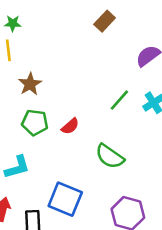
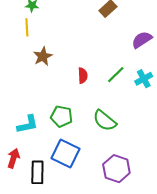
green pentagon: (35, 122) -> (62, 116), moved
red semicircle: (70, 126) -> (83, 76), moved, turned -56

